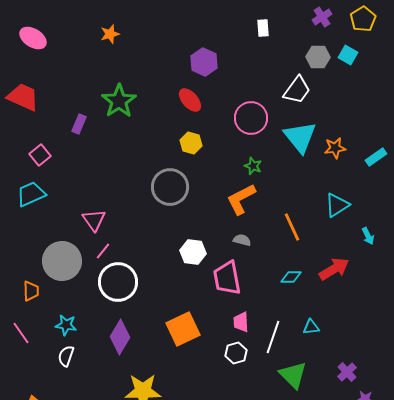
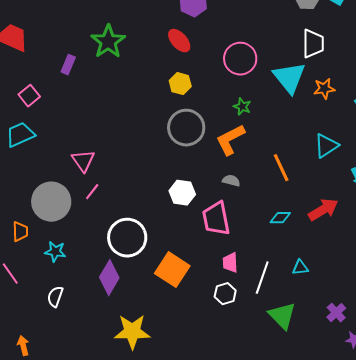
white trapezoid: (297, 90) -> (313, 44), moved, turned -36
gray circle: (170, 187) -> (186, 128), moved
white circle: (118, 282) -> (127, 238), moved
cyan star: (66, 325) -> (55, 252), moved
orange square: (183, 329) -> (172, 270), turned -32

